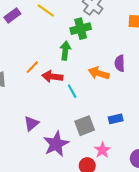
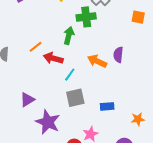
cyan line: (72, 91) -> (70, 75), turned 56
gray square: (85, 126) -> (75, 98), moved
purple star: (56, 144) -> (48, 122), turned -30

